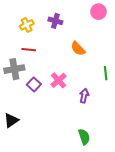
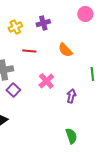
purple cross: (55, 21) -> (43, 23), turned -32
red line: (29, 50) -> (29, 51), moved
purple square: (34, 84) -> (13, 90), moved

